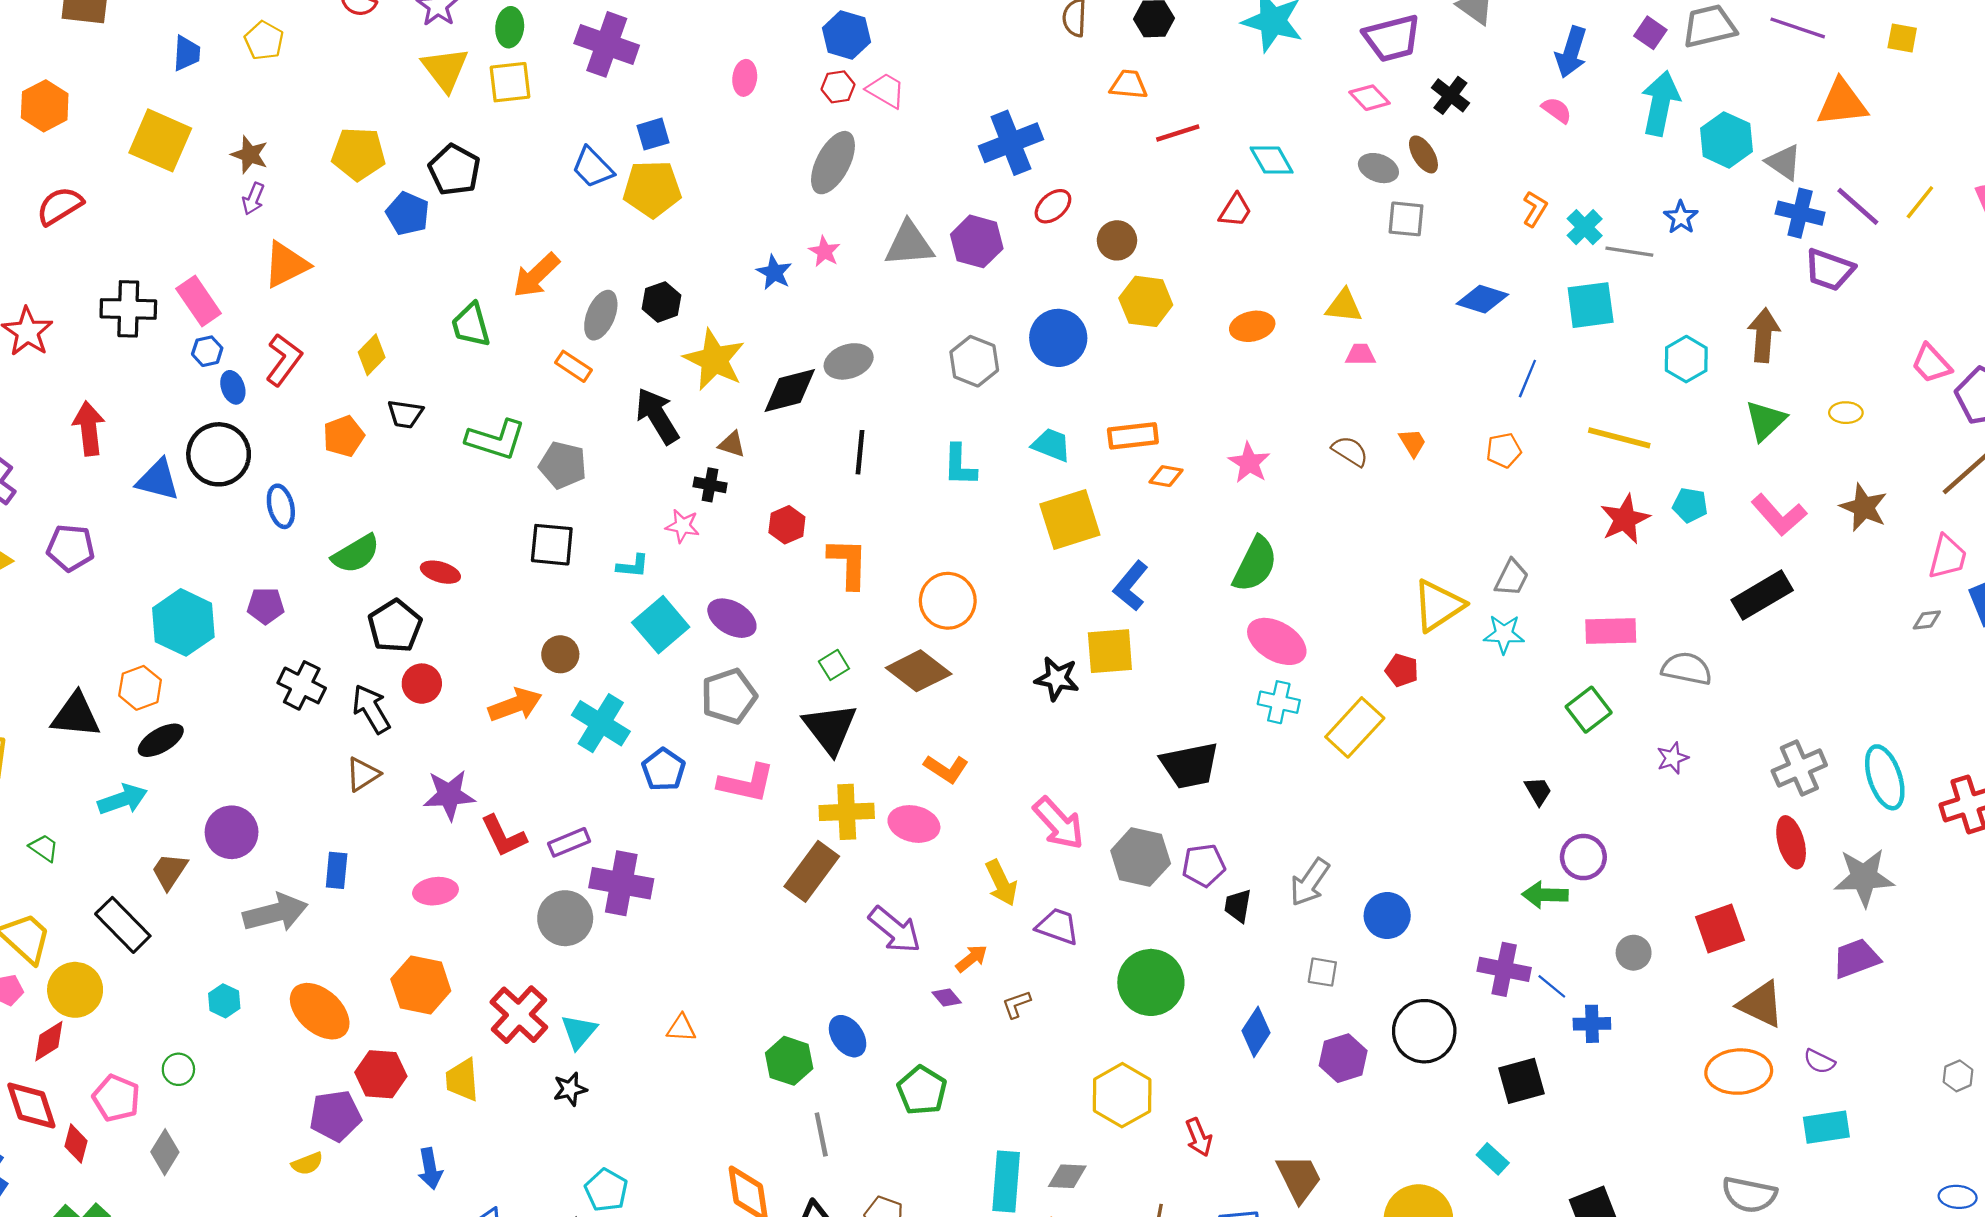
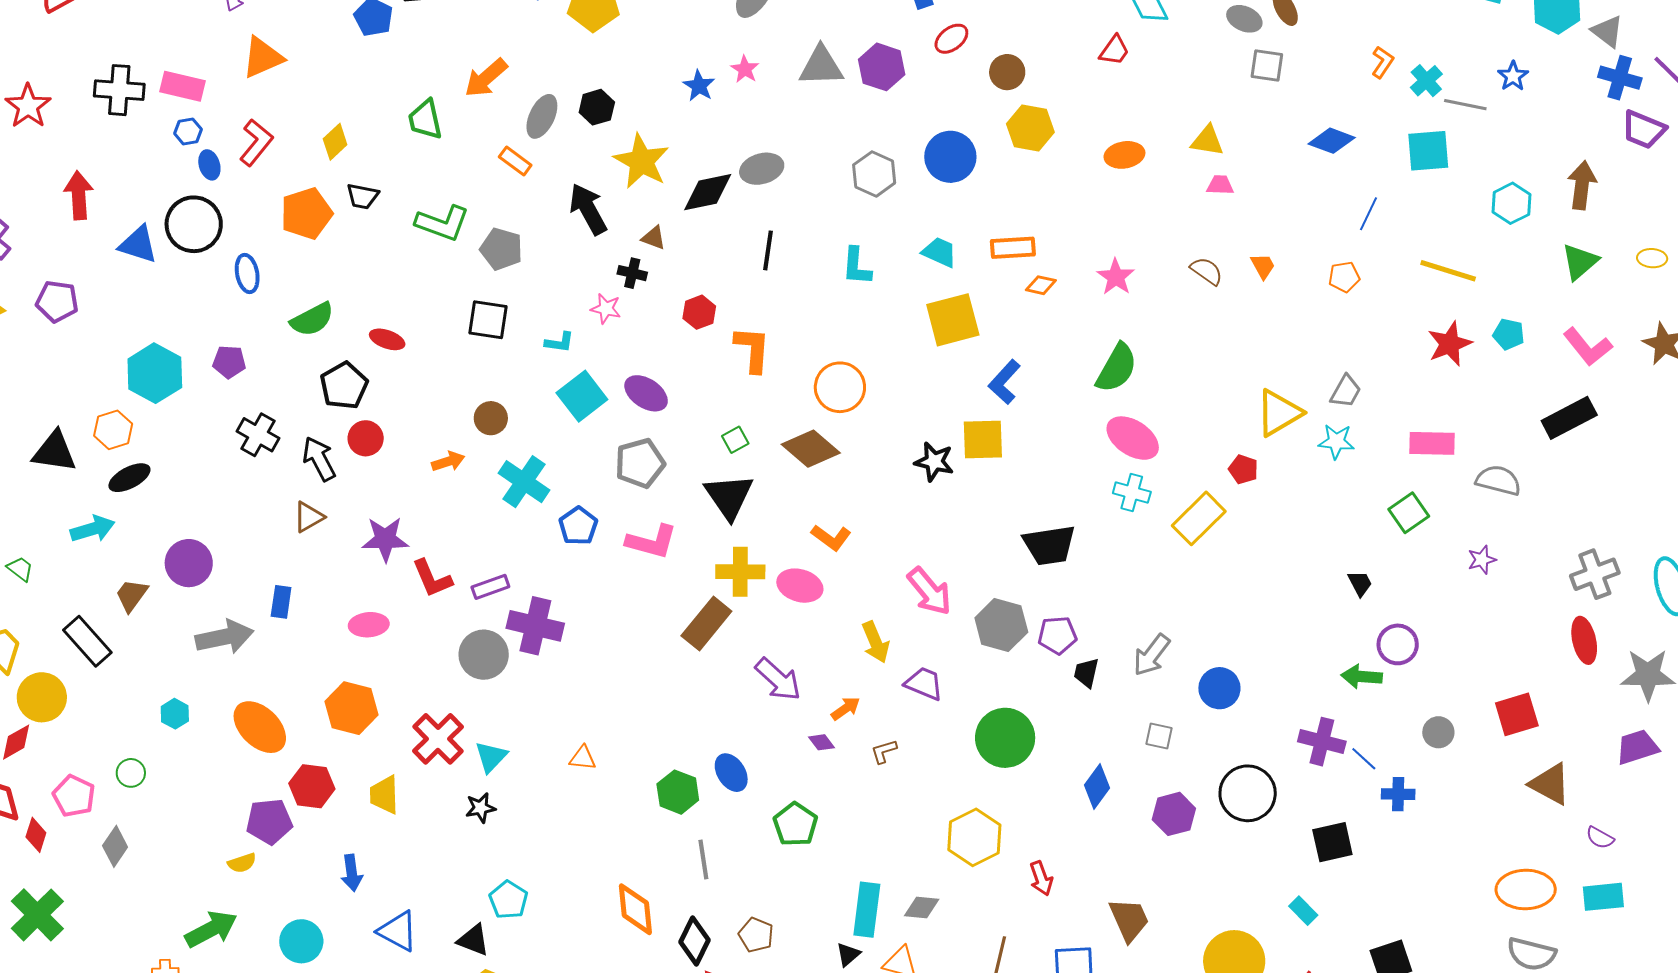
pink rectangle: (199, 301) -> (183, 86), turned -45
orange pentagon: (344, 436) -> (306, 213), size x1.4
orange arrow: (515, 705) -> (448, 461), size x0.7
orange ellipse: (1739, 1072) -> (1526, 889), moved

